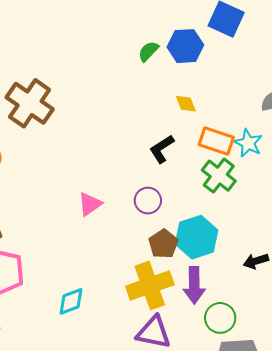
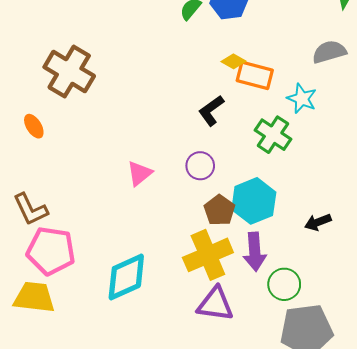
yellow diamond: (186, 104) -> (234, 61), turned -35
orange rectangle: (216, 141) -> (255, 75), moved
cyan diamond: (71, 301) -> (126, 277), size x1.6

